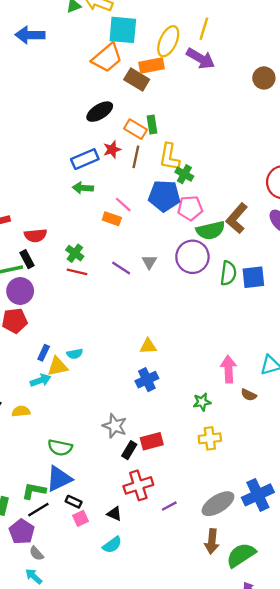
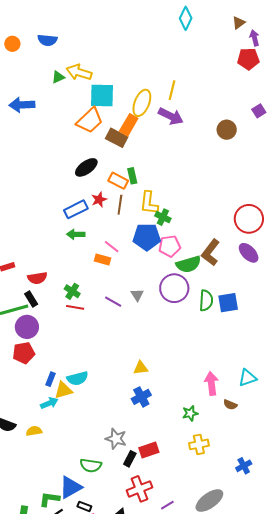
orange rectangle: (151, 65) -> (129, 125), turned -45
cyan semicircle: (75, 354) -> (77, 378), size x1.5
green semicircle: (60, 448) -> (91, 465), moved
blue cross: (258, 495) -> (244, 466), moved, size x0.6

